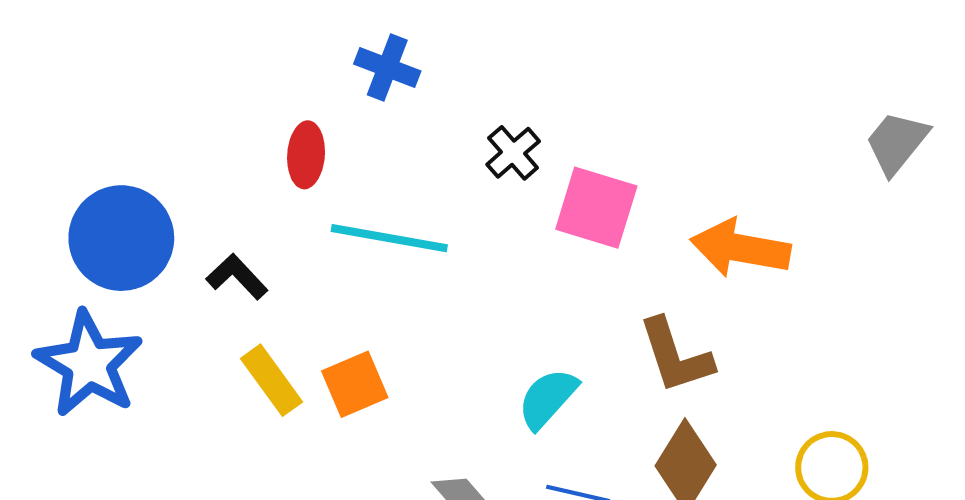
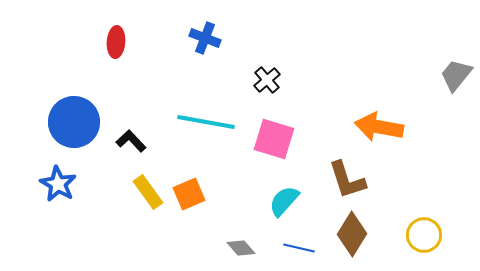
red ellipse: (306, 155) -> (116, 42), moved
pink square: (596, 208) -> (274, 139), moved
blue star: (89, 364) -> (58, 184), size x0.7

